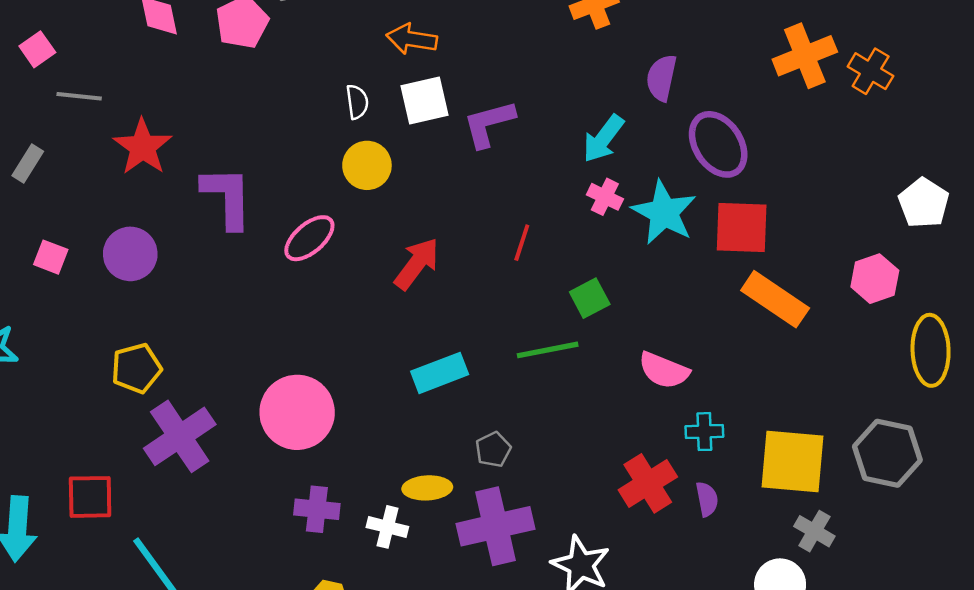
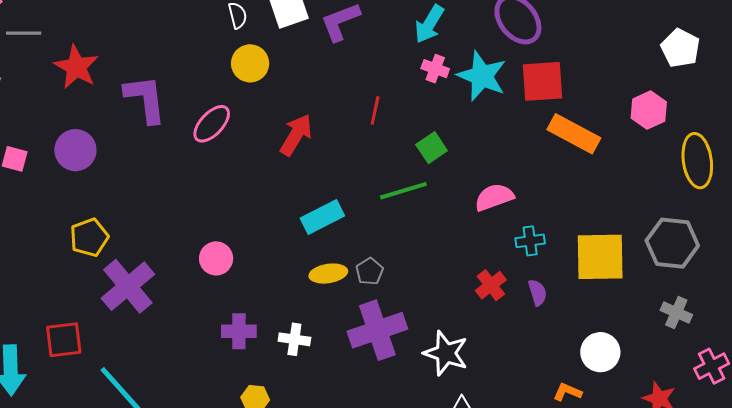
pink semicircle: (664, 370) -> (494, 197), turned 144
pink circle: (297, 412) -> (216, 258), size x0.6
red cross: (648, 483) -> (491, 285), size x0.7
yellow ellipse: (427, 488) -> (328, 274), moved
gray cross: (814, 531) -> (676, 313), moved

